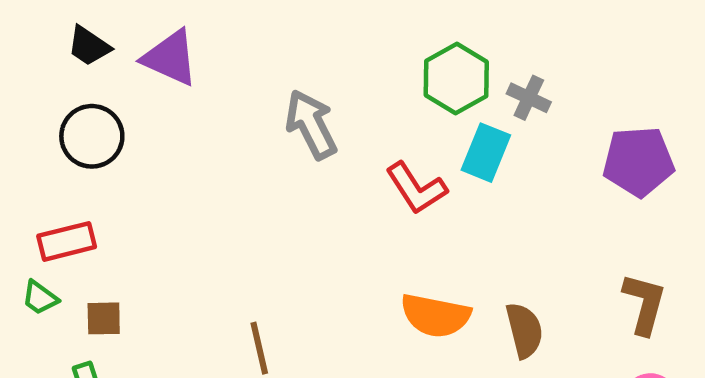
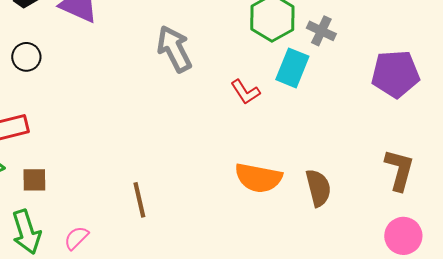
black circle: (92, 136) -> (26, 57), size x0.7
red L-shape: (416, 188) -> (245, 92), size x0.7

